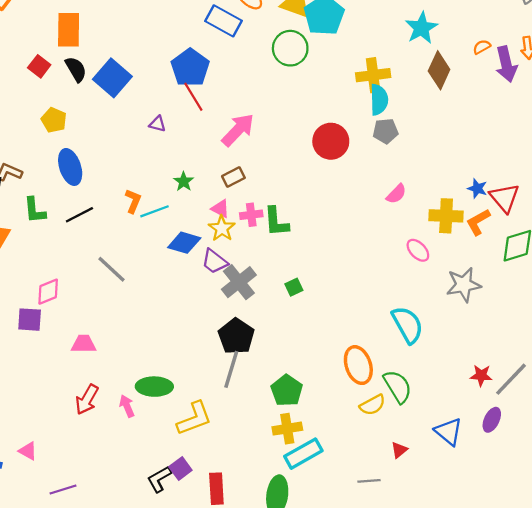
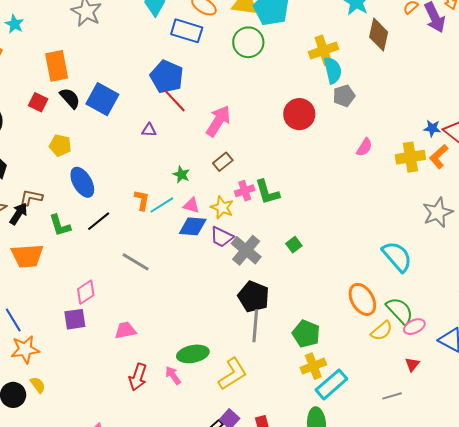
pink triangle: (220, 209) -> (191, 205), moved
pink ellipse: (418, 250) -> (414, 327), moved, turned -60

